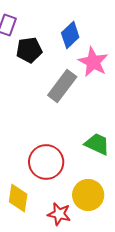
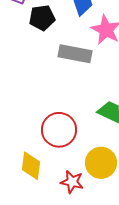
gray rectangle: (62, 86) -> (75, 54), turned 64

